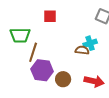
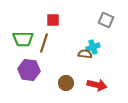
brown line: (33, 52) -> (44, 43), moved
purple hexagon: (42, 70) -> (29, 70), moved

